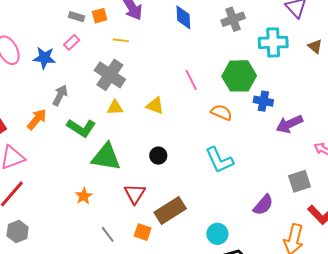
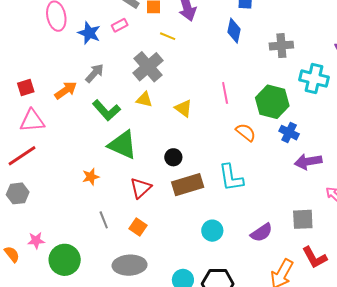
brown rectangle: (170, 210) -> (188, 185), moved
cyan circle: (217, 234) -> (212, 231), moved

